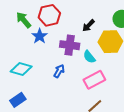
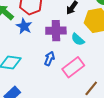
pink rectangle: (94, 80) -> (73, 67), moved

